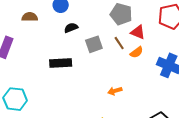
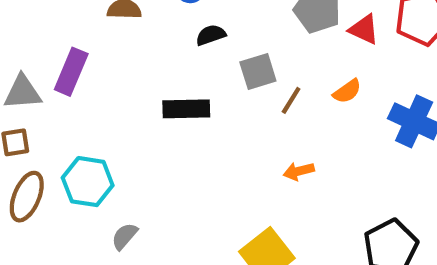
red triangle: (138, 32) -> (364, 29), moved
brown line: (119, 43) -> (291, 100), moved, turned 64

